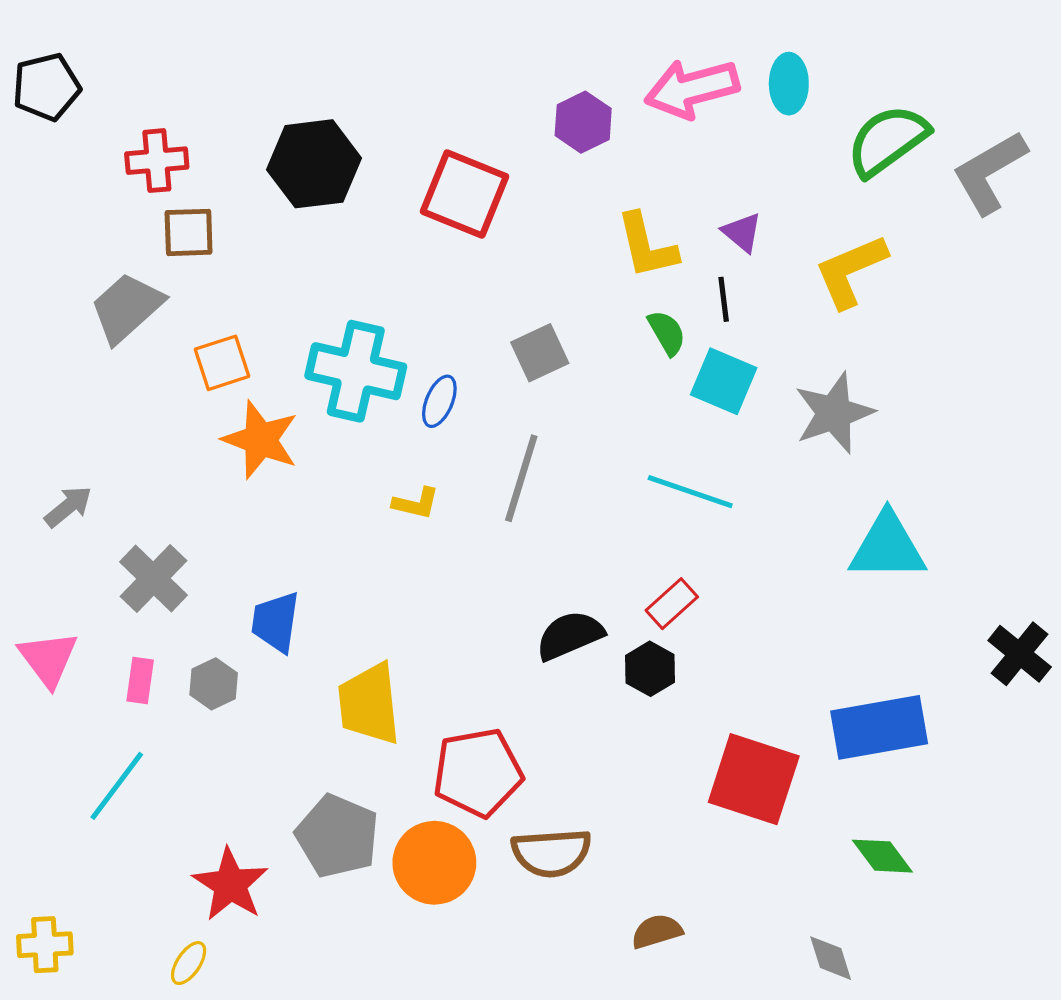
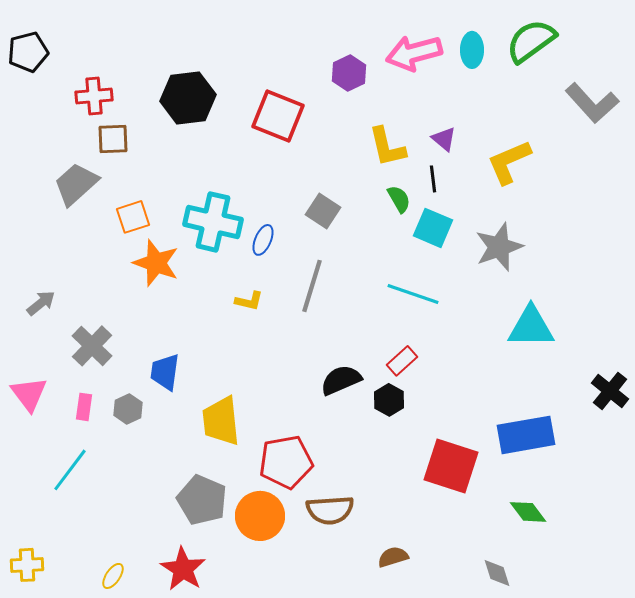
green semicircle: (887, 140) -> (531, 41), moved
gray L-shape: (989, 172) -> (592, 103), turned -102
gray square: (540, 353) -> (323, 211), turned -32
red star: (230, 884) -> (183, 569), moved

